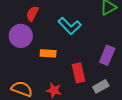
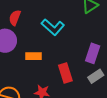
gray rectangle: (101, 86) -> (96, 76), moved

